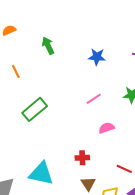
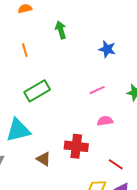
red cross: (82, 158) -> (76, 146), size x1.6
cyan triangle: (41, 174) -> (18, 130), moved, turned -36
brown triangle: (88, 184) -> (44, 159), moved, turned -35

